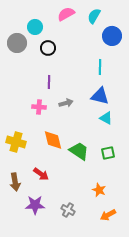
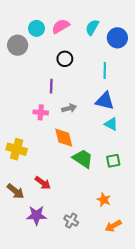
pink semicircle: (66, 14) -> (61, 26), moved
cyan semicircle: (94, 16) -> (92, 27), moved
black circle: (48, 48) -> (65, 59), moved
orange diamond: (53, 140) -> (64, 138), moved
brown arrow: (15, 182) -> (16, 191), turned -42

